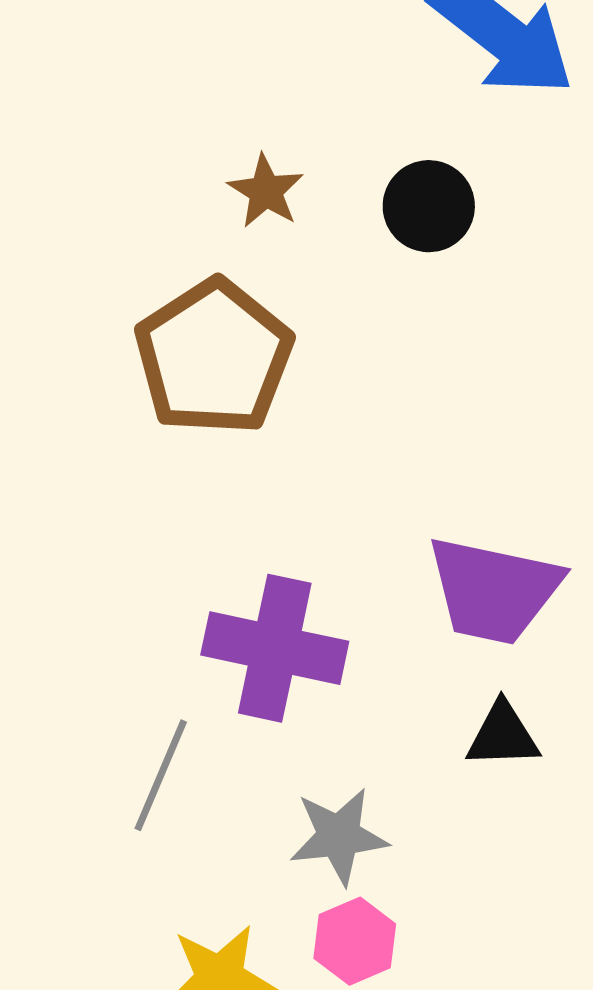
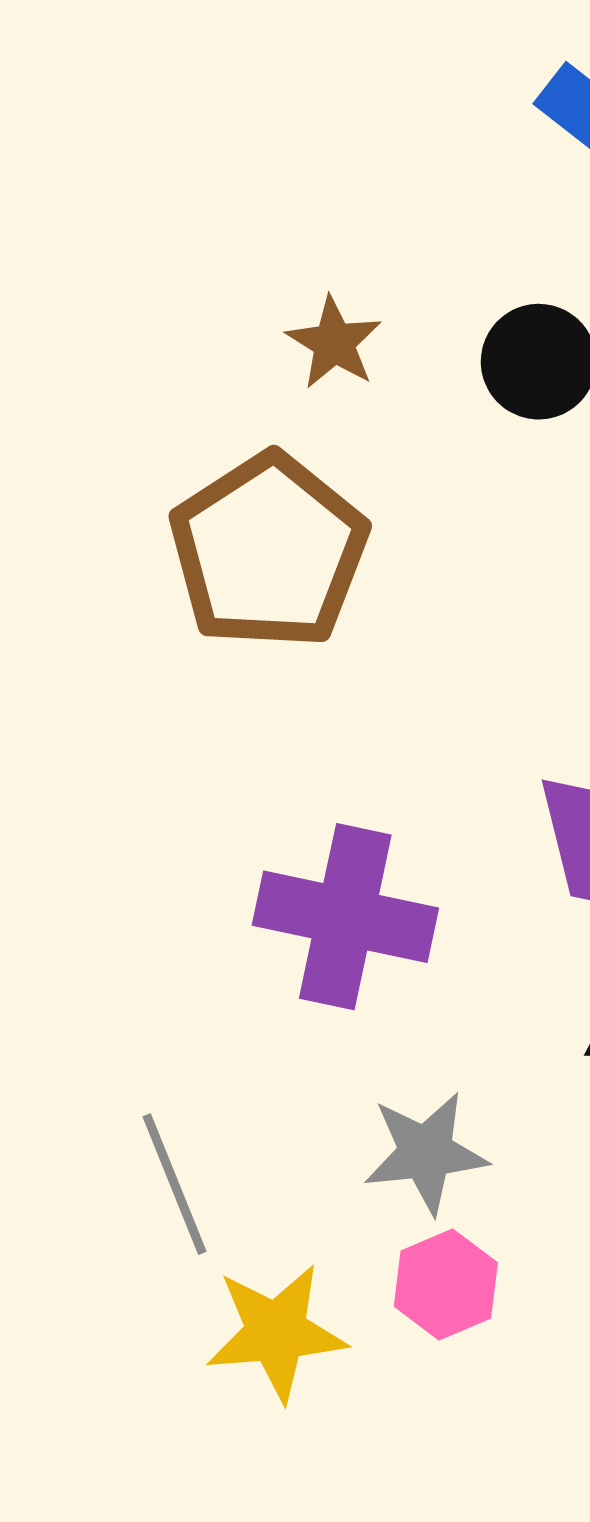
gray line: (161, 775) -> (175, 1184), moved, turned -45

